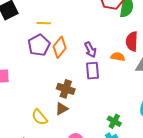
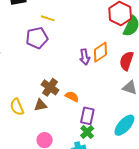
orange diamond: (60, 47) -> (100, 52), moved
orange semicircle: (118, 57) -> (72, 97), moved
purple rectangle: (92, 71) -> (87, 116), moved

